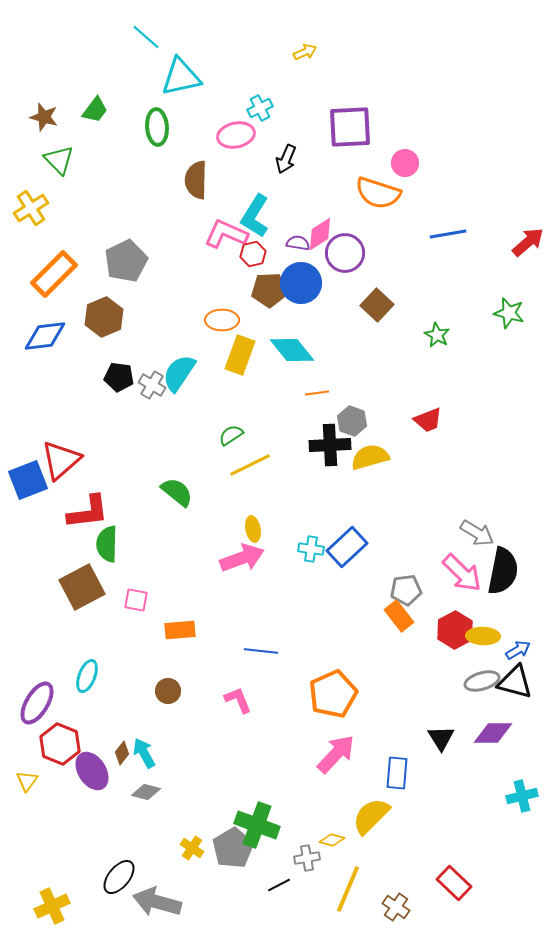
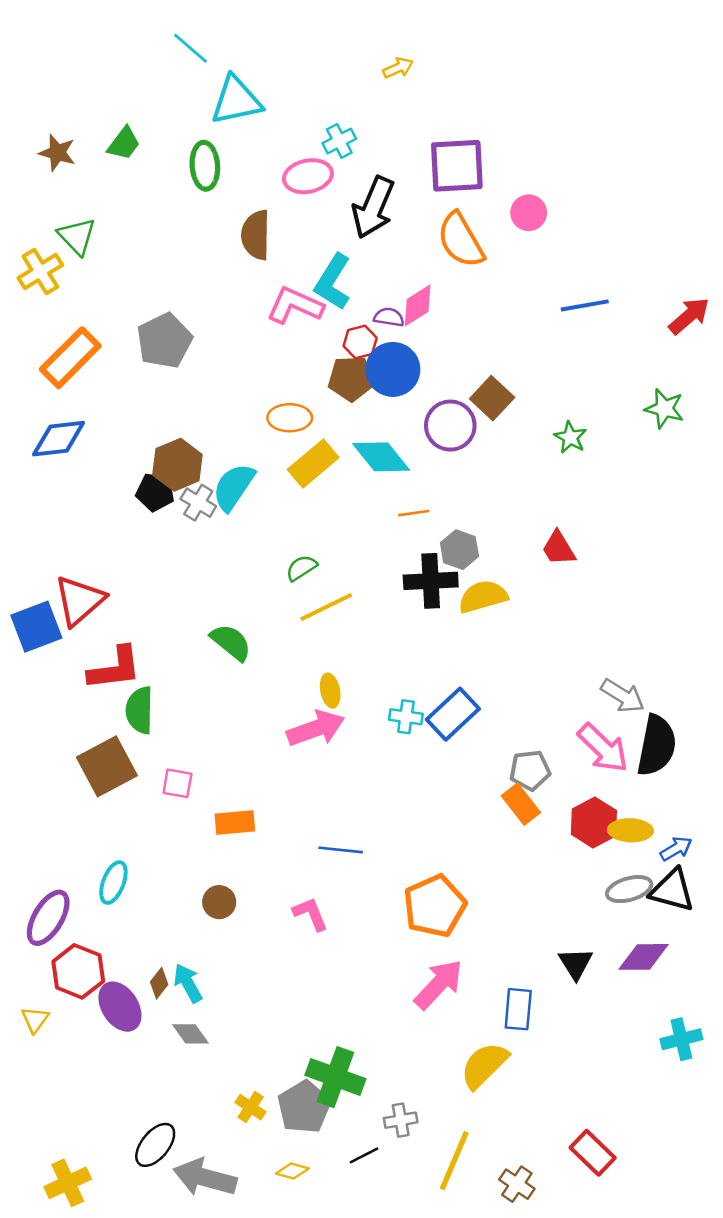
black arrow: (286, 159) -> (373, 208), size x1.6
green triangle: (59, 160) -> (77, 236), moved
orange semicircle: (378, 193) -> (461, 240), moved, turned 42
purple circle: (345, 253) -> (450, 426), moved
red hexagon: (253, 254) -> (360, 342), moved
brown hexagon: (104, 317) -> (177, 465), moved
yellow rectangle: (240, 355) -> (313, 463), turned 30
red trapezoid: (428, 420) -> (559, 548), turned 80
gray diamond: (146, 792) -> (190, 1034), turned 40
yellow diamond: (332, 840) -> (292, 1171), moved

